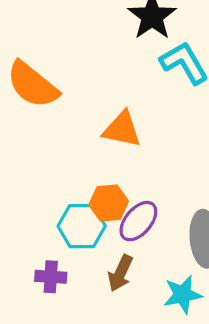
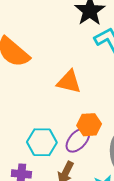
orange hexagon: (109, 203) -> (89, 125), moved

